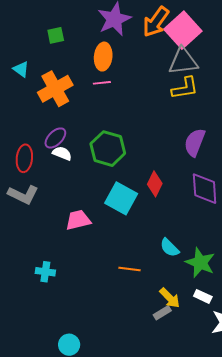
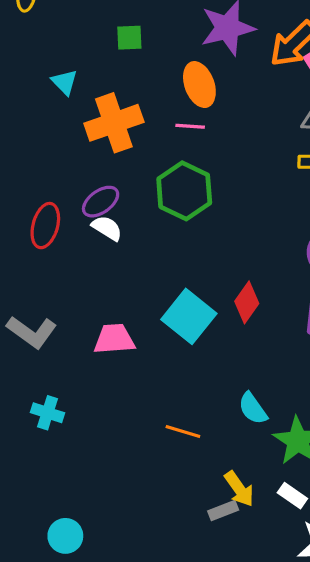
orange ellipse: (103, 57) -> (199, 85), turned -36
green hexagon: (108, 149) -> (184, 191), moved
gray L-shape: (23, 195) -> (32, 332), moved

